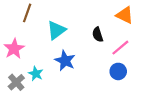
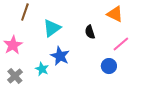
pink line: (120, 48) -> (121, 44), moved
cyan star: (36, 74) -> (42, 69), moved

